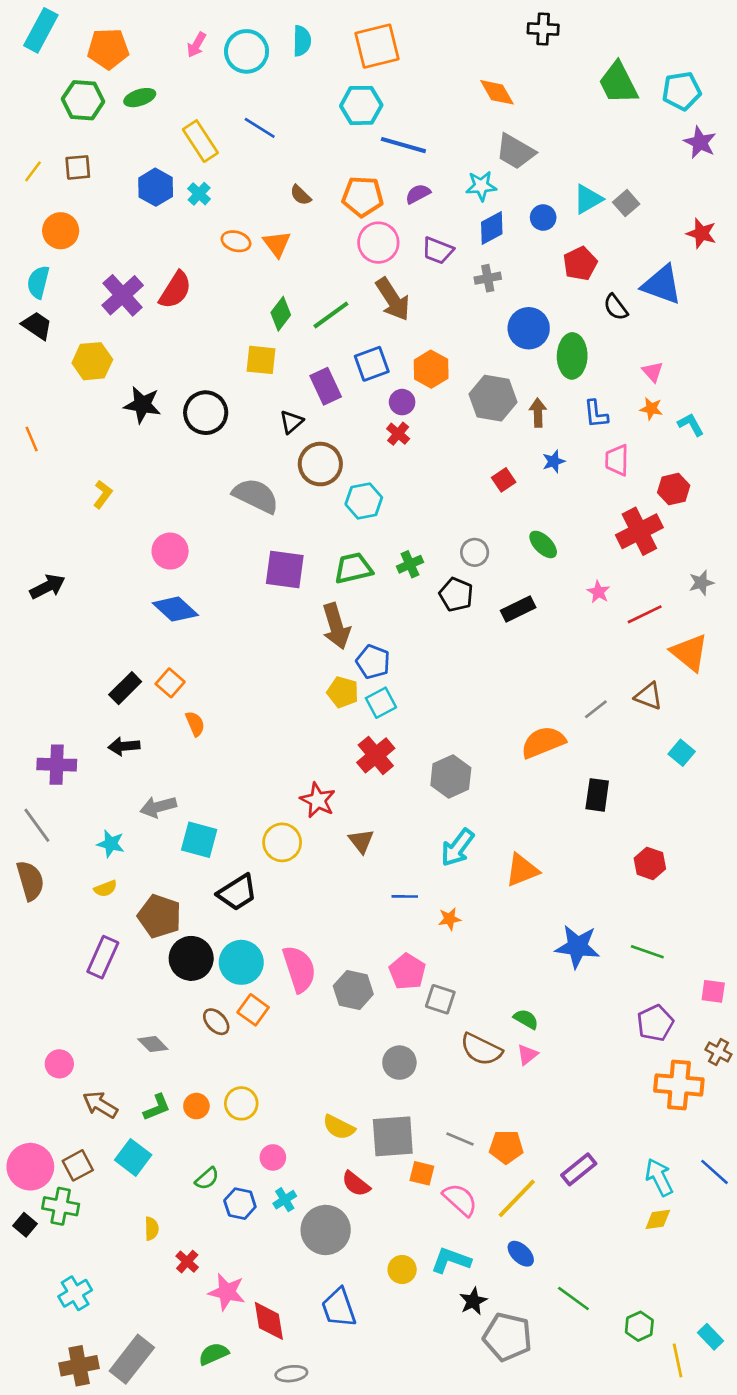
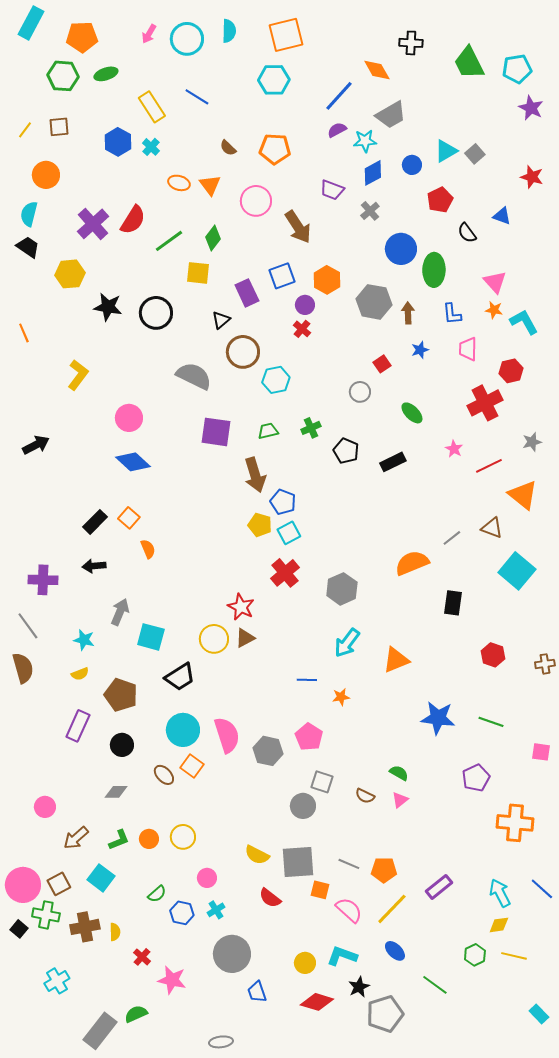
black cross: (543, 29) -> (411, 43), moved
blue line: (403, 145) -> (339, 96), moved, turned -64
gray trapezoid: (515, 152) -> (391, 115), turned -60
purple semicircle: (418, 194) -> (337, 130), moved
pink circle: (378, 243) -> (256, 201), moved
gray cross: (488, 278) -> (370, 211), turned -30
blue triangle: (662, 285) -> (502, 216), size x0.6
green line: (331, 315) -> (169, 241), moved
pink triangle: (653, 372) -> (495, 282), size x1.4
cyan L-shape: (691, 424) -> (524, 322), size x1.4
yellow L-shape: (103, 494) -> (78, 375), size x1.4
gray circle: (475, 552) -> (360, 392), moved
green trapezoid: (353, 568) -> (268, 431), size x0.7
cyan square: (682, 753) -> (517, 571), size x1.8
gray arrow: (158, 807) -> (120, 612), turned 128
brown triangle: (361, 841) -> (245, 638), moved, turned 40
black circle: (191, 958) -> (122, 745), moved, size x0.7
gray square: (440, 999) -> (322, 782), moved
purple pentagon: (655, 1023) -> (476, 778), moved
gray diamond: (153, 1044) -> (116, 792), turned -45
brown semicircle: (481, 1049) -> (365, 796), size x0.6
brown cross: (718, 1052) -> (545, 664), moved, turned -36
brown arrow: (100, 1105) -> (76, 838), turned -72
gray circle: (326, 1230) -> (232, 954), moved
blue trapezoid: (339, 1308) -> (257, 992), size x0.7
red diamond: (269, 1321) -> (317, 1002), moved, turned -64
green hexagon: (639, 1326) -> (475, 955), moved
gray pentagon: (508, 1337) -> (385, 1014), turned -30
green semicircle: (214, 1354) -> (136, 1014), moved
yellow line: (678, 1360) -> (514, 956), moved, turned -65
brown cross: (79, 1366) -> (85, 927), moved

